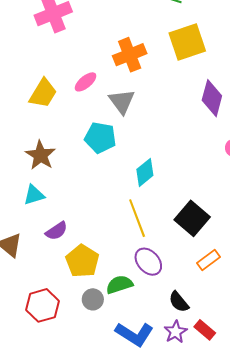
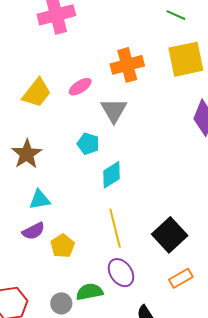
cyan pentagon: (100, 138) -> (88, 144), size x0.7
cyan diamond: (145, 172) -> (111, 175), moved
cyan triangle: (34, 195) -> (40, 200), moved
yellow pentagon: (82, 261) -> (62, 246), moved, size x0.7

